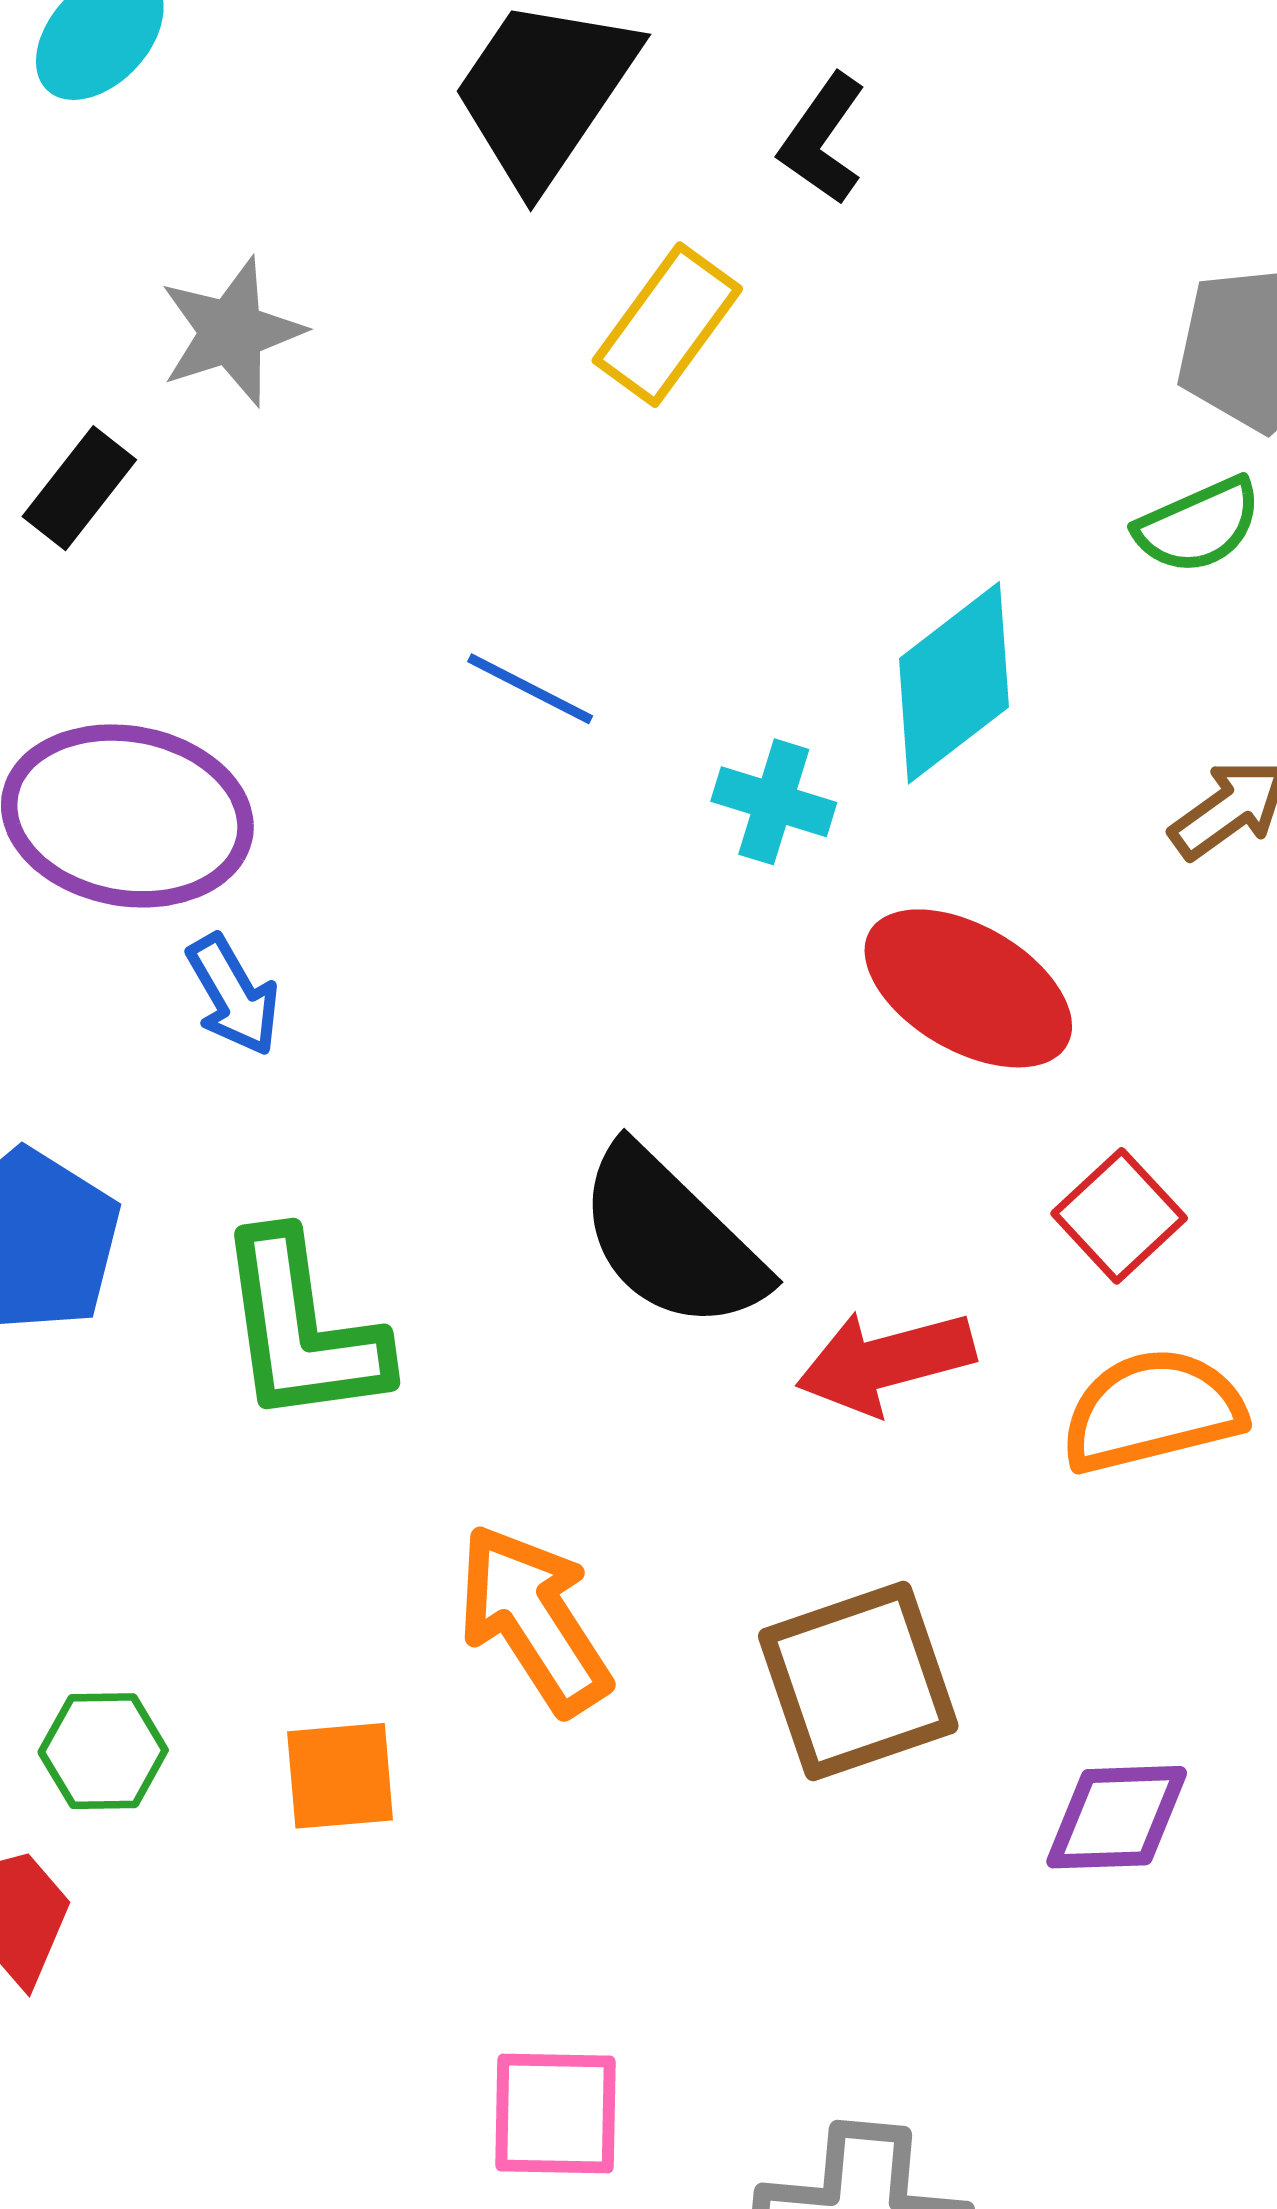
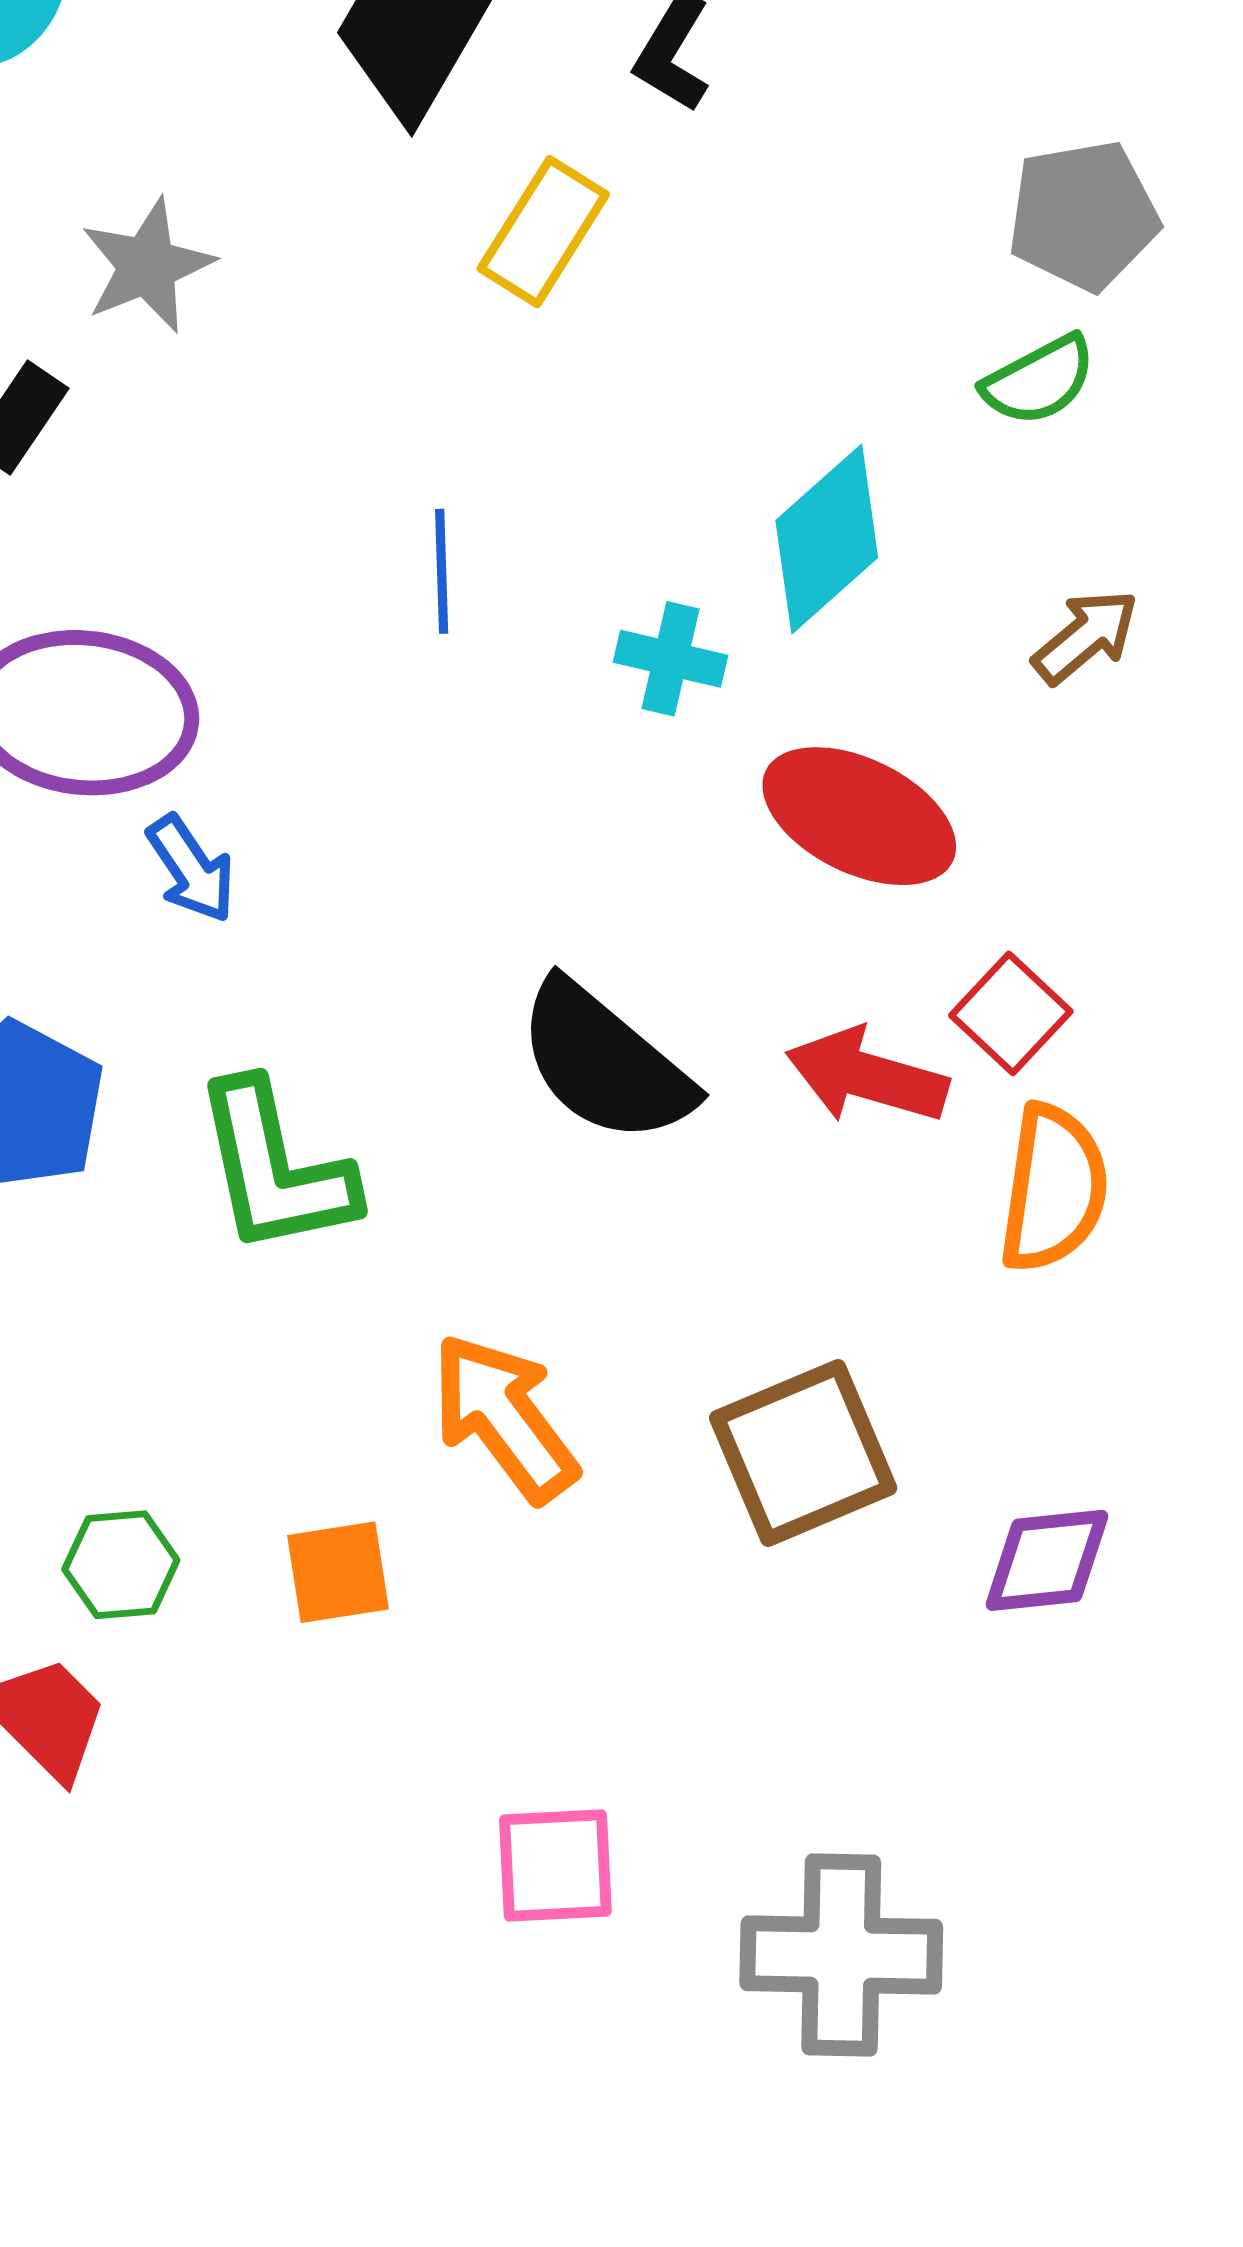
blue line: (530, 689) -> (442, 571), turned 65
red arrow: (885, 1362) -> (867, 1076), moved, turned 35
orange semicircle: (1152, 1411) -> (1054, 1188), turned 116

